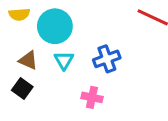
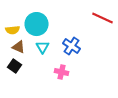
yellow semicircle: (19, 14) -> (12, 30), moved
blue cross: (107, 59) -> (72, 46), turned -36

